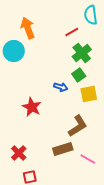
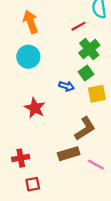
cyan circle: (14, 51) -> (28, 57), moved
red cross: (19, 153) -> (21, 158), turned 35

